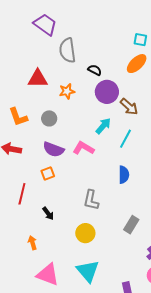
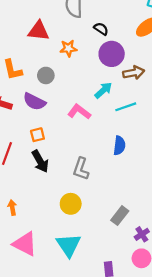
brown arrow: (129, 107) -> (134, 73), turned -60
cyan line: (125, 139) -> (126, 107), turned 36
purple semicircle: (53, 149) -> (34, 102), moved
black arrow: (48, 214) -> (40, 161), moved, size x1.5
gray rectangle: (131, 225) -> (120, 216), moved

